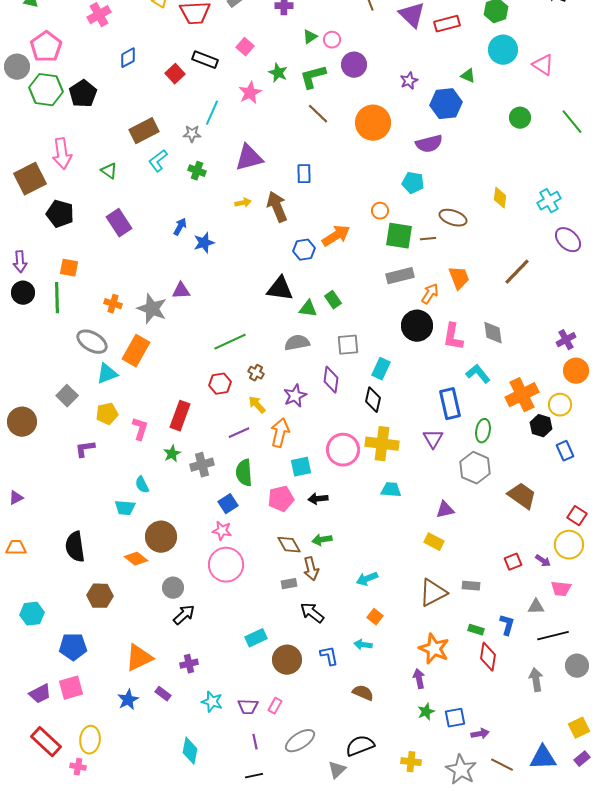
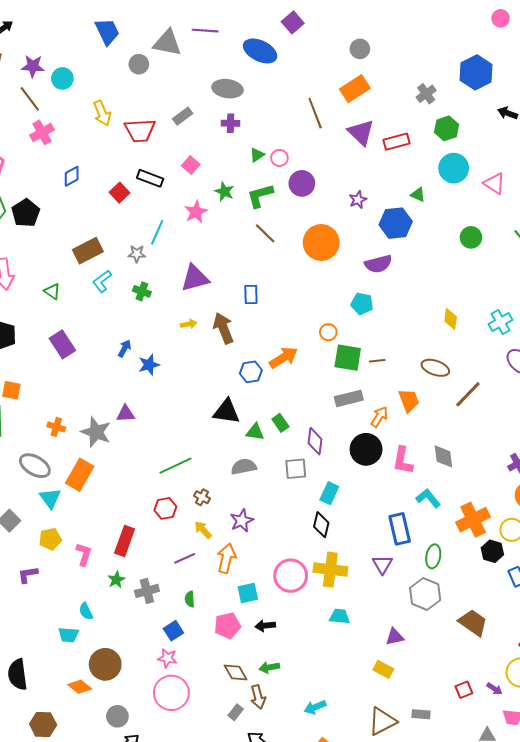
brown ellipse: (453, 218) -> (435, 368), moved
cyan triangle: (107, 374) -> (50, 498), turned -45
purple diamond: (331, 380) -> (315, 441), moved
green semicircle: (244, 473) -> (190, 599), size x0.6
gray rectangle: (289, 584) -> (236, 712), turned -42

